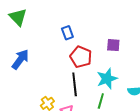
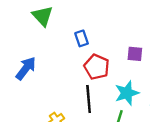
green triangle: (18, 17) -> (43, 16), moved

